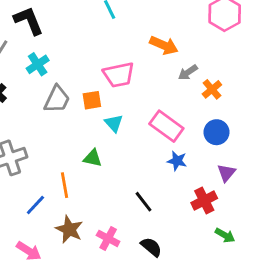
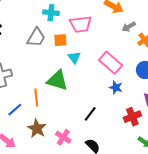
cyan cross: (38, 64) -> (51, 13), moved, turned 35
green triangle: (93, 158) -> (57, 80), size x1.6
black line: (144, 202) -> (90, 114), turned 70

